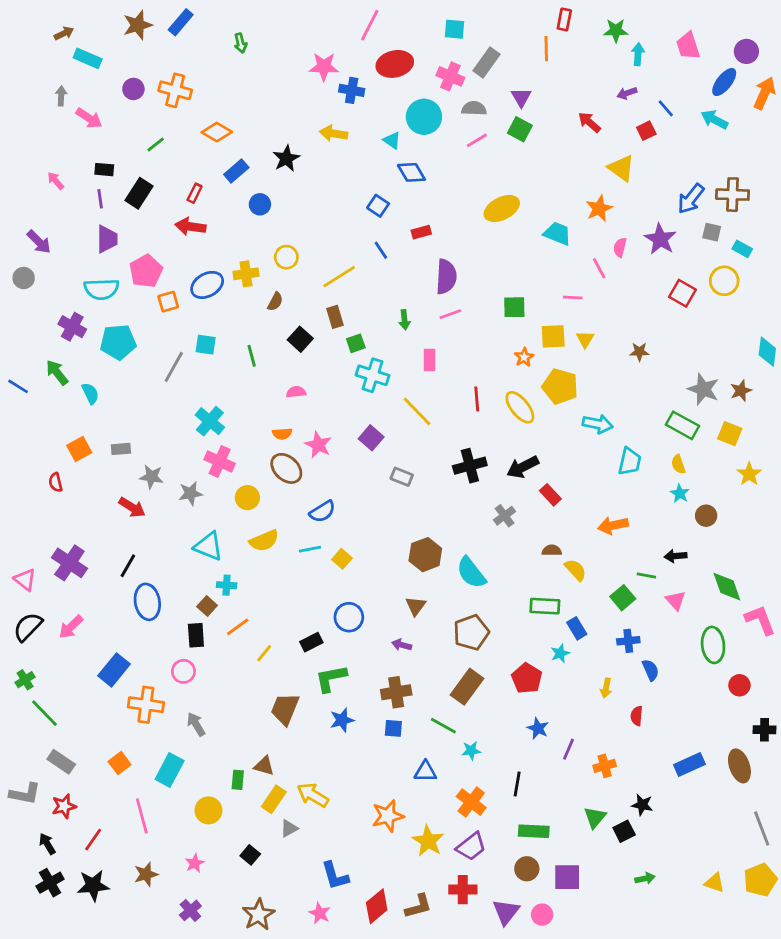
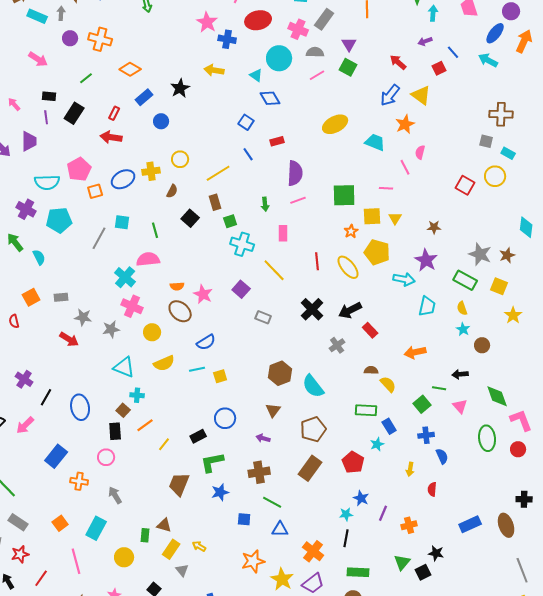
pink star: (324, 67) -> (207, 22), turned 30
gray arrow: (61, 96) -> (61, 13), moved
blue arrow: (691, 199) -> (390, 95), moved
purple trapezoid: (107, 239) -> (29, 141), moved
purple star: (660, 239) -> (426, 260), moved
green square: (514, 307) -> (344, 195), size x1.4
pink semicircle: (296, 392) -> (148, 259), moved, size x1.6
black cross: (470, 466) -> (312, 309), turned -30
yellow square: (342, 559) -> (220, 376), turned 32
purple cross: (69, 563) -> (24, 379), size x0.7
black line: (128, 566) -> (46, 397), moved
red circle: (739, 685) -> (518, 449), moved
orange cross: (146, 705) -> (79, 481), size x0.7
green line: (443, 726) -> (272, 502), moved
blue square: (393, 728) -> (244, 519), moved
cyan star: (471, 751) -> (346, 514), moved
yellow arrow: (313, 795) -> (199, 546), size x0.6
gray triangle: (289, 828) -> (182, 570), turned -40

